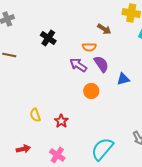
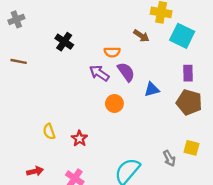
brown arrow: (104, 29) -> (141, 36), moved

